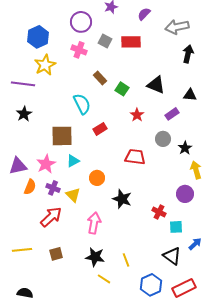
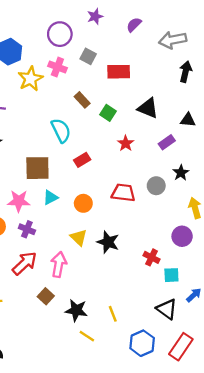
red rectangle: (131, 42) -> (119, 72), moved
yellow star: (45, 65) -> (30, 79), moved
gray circle: (163, 139) -> (156, 186), moved
black star: (185, 148) -> (181, 173), moved
pink star: (46, 164) -> (19, 201), turned 30
orange circle: (97, 178) -> (83, 203), moved
yellow triangle: (73, 195) -> (79, 237), moved
pink arrow: (94, 223) -> (59, 264), moved
brown square: (56, 254) -> (46, 296), moved, turned -32
red rectangle: (184, 288) -> (181, 347), turned -30

